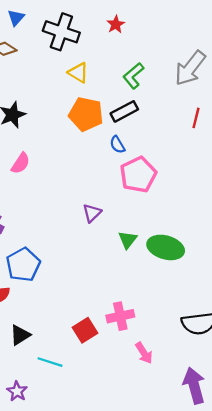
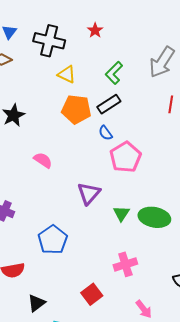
pink semicircle: (21, 163) -> (43, 160), moved, turned -84
purple triangle: (92, 213) -> (89, 193), size x1.4
blue pentagon: (23, 265) -> (53, 240), moved
pink cross: (120, 316) -> (125, 264), moved

